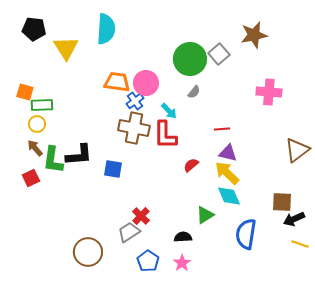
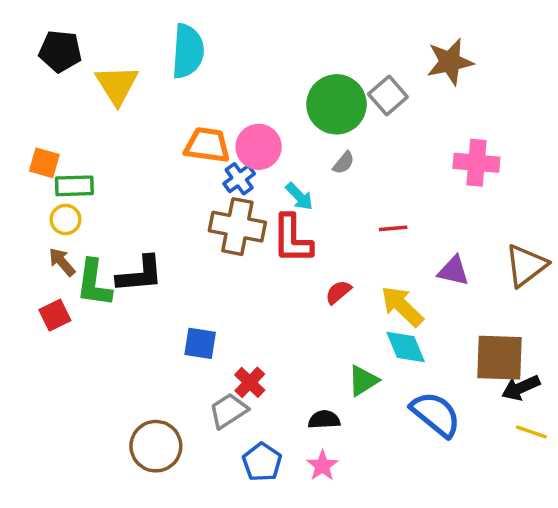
purple triangle: (228, 153) -> (453, 271), moved
blue square: (113, 169) -> (200, 343), moved
brown square: (282, 202) -> (499, 358), size x1.4
blue semicircle: (246, 234) -> (436, 414), turned 120

